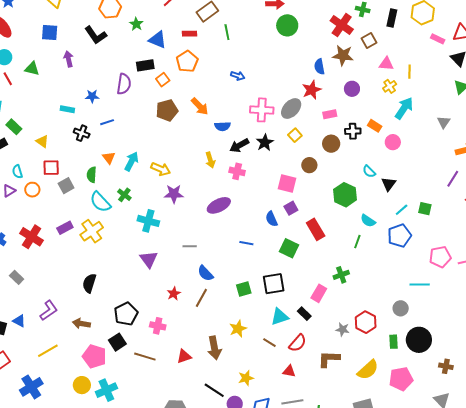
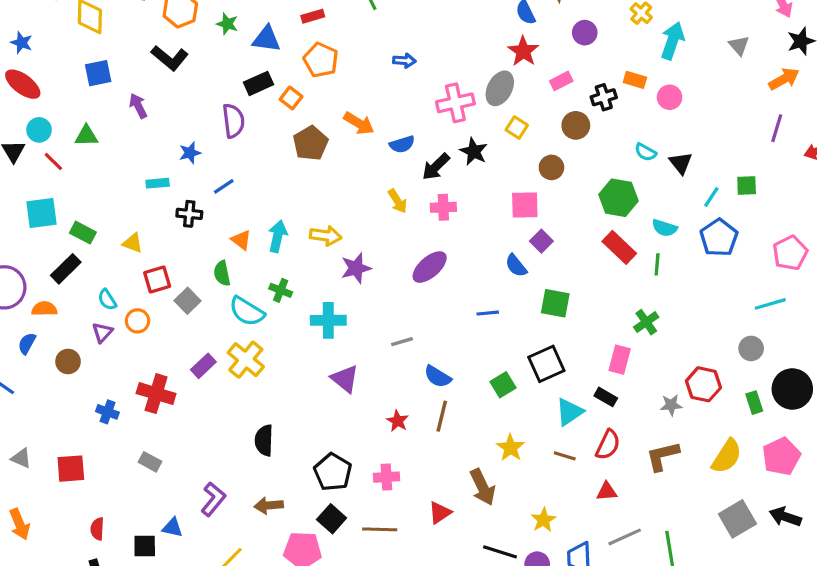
red rectangle: (316, 229) -> (619, 247), moved

